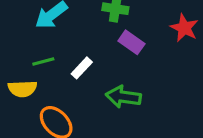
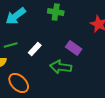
purple rectangle: (131, 42) -> (74, 48), moved

